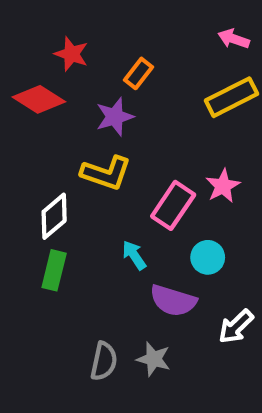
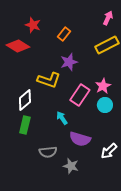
pink arrow: (234, 39) -> (108, 18), turned 96
purple star: (115, 117) -> (69, 62), moved
cyan circle: (208, 257) -> (105, 105), moved
gray semicircle: (104, 361) -> (48, 152), moved, turned 72

